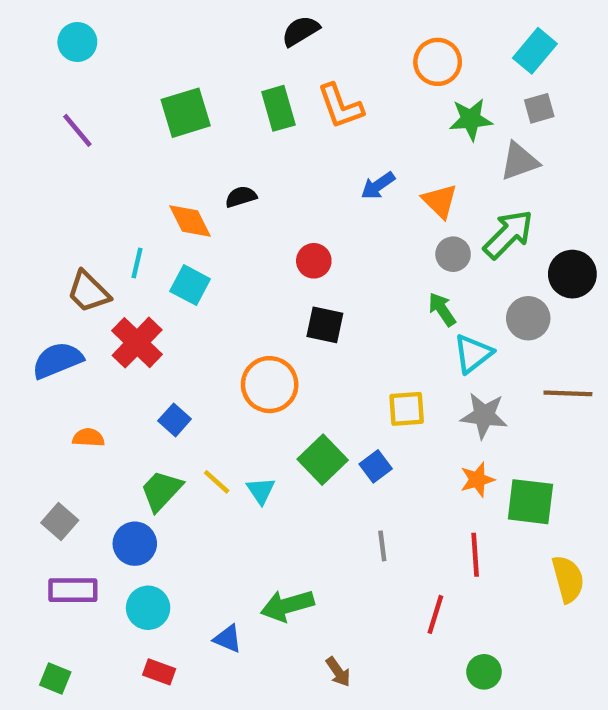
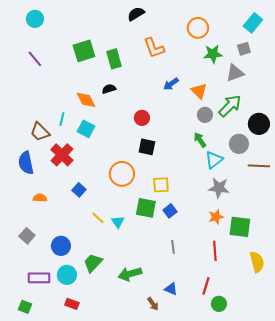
cyan rectangle: (535, 51) -> (253, 23), moved
green rectangle: (278, 108) -> (114, 59), moved
blue semicircle: (57, 360) -> (26, 163), turned -80
brown line: (568, 393) -> (259, 166), moved
yellow square: (407, 409) -> (161, 185), moved
green square: (323, 460) -> (146, 208), turned -35
green trapezoid: (161, 491) -> (93, 263), moved
purple rectangle: (73, 590) -> (39, 278), moved
red line: (435, 614) -> (206, 286), moved
blue triangle: (228, 639) -> (171, 289), moved

